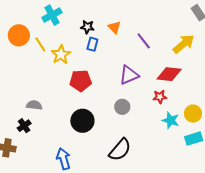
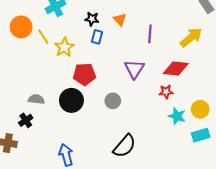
purple line: (144, 41) -> (150, 34), turned 42
purple triangle: (129, 75) -> (134, 69), turned -35
gray circle: (122, 107) -> (113, 101), moved
black circle: (82, 121) -> (71, 100), moved

